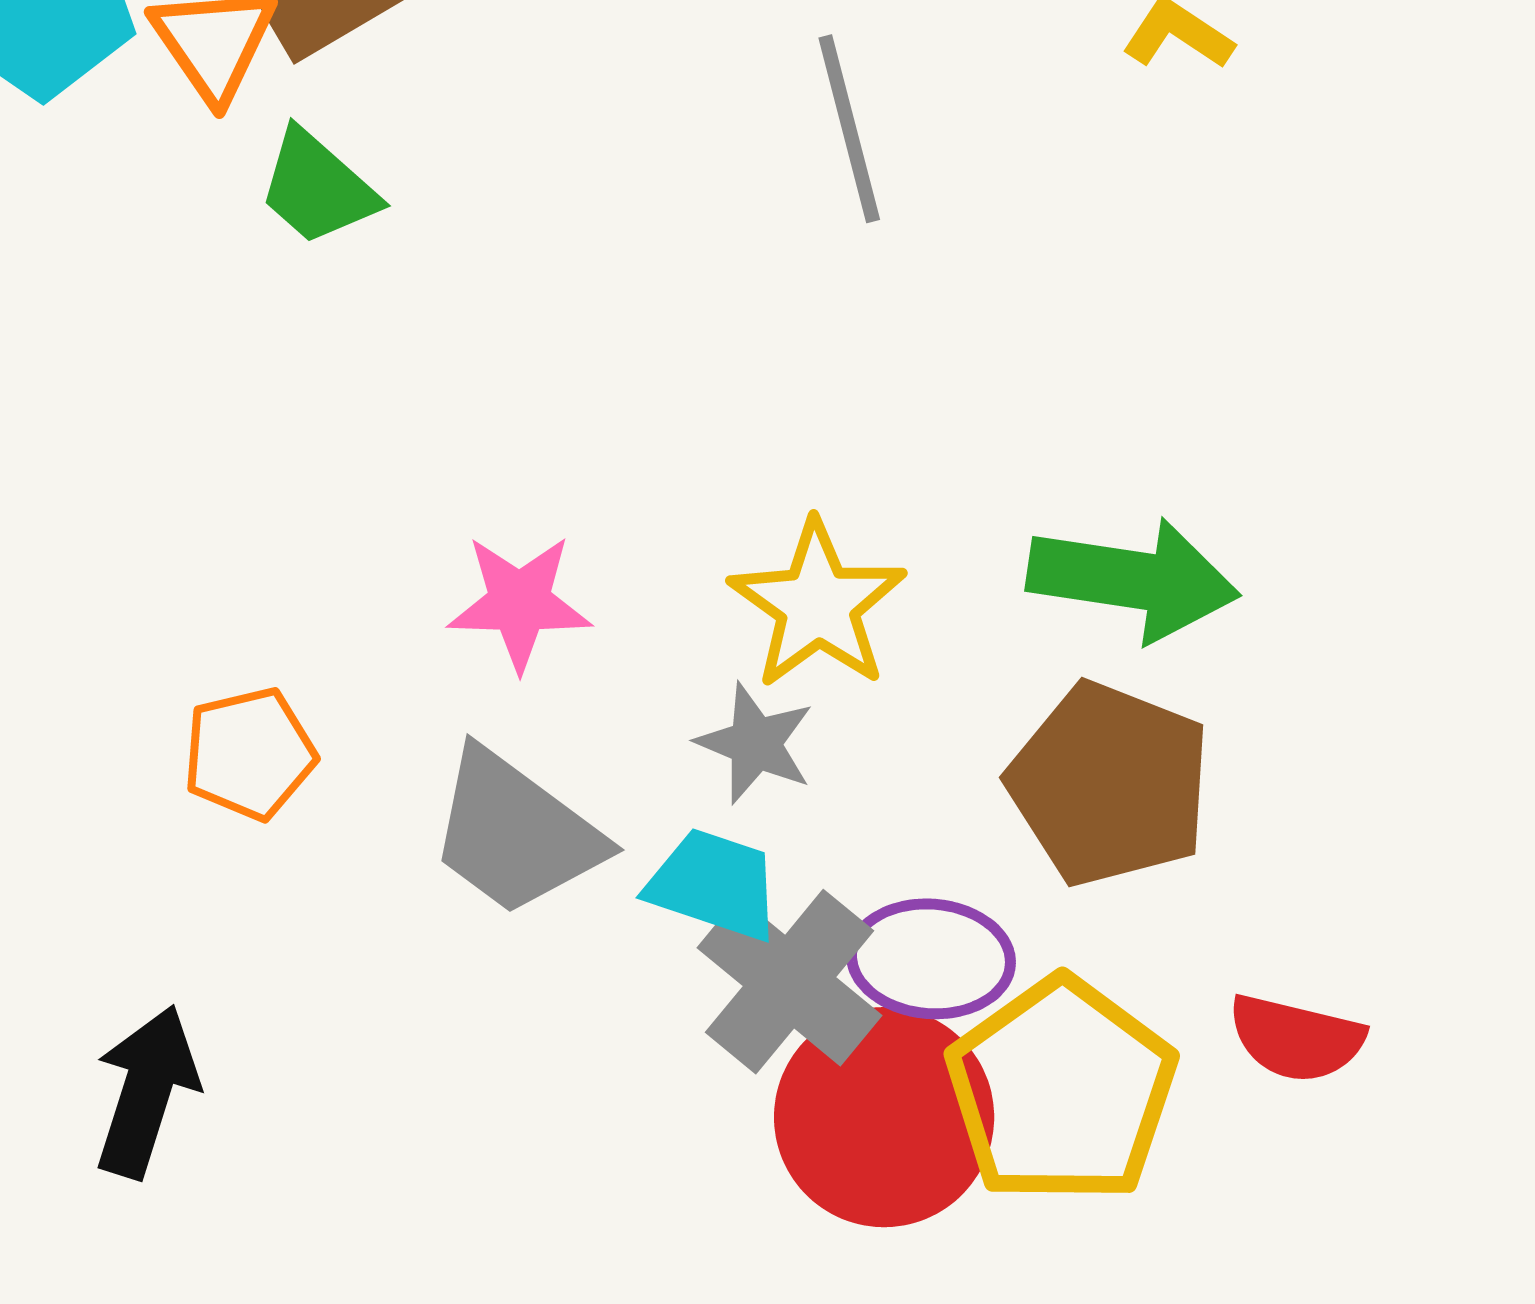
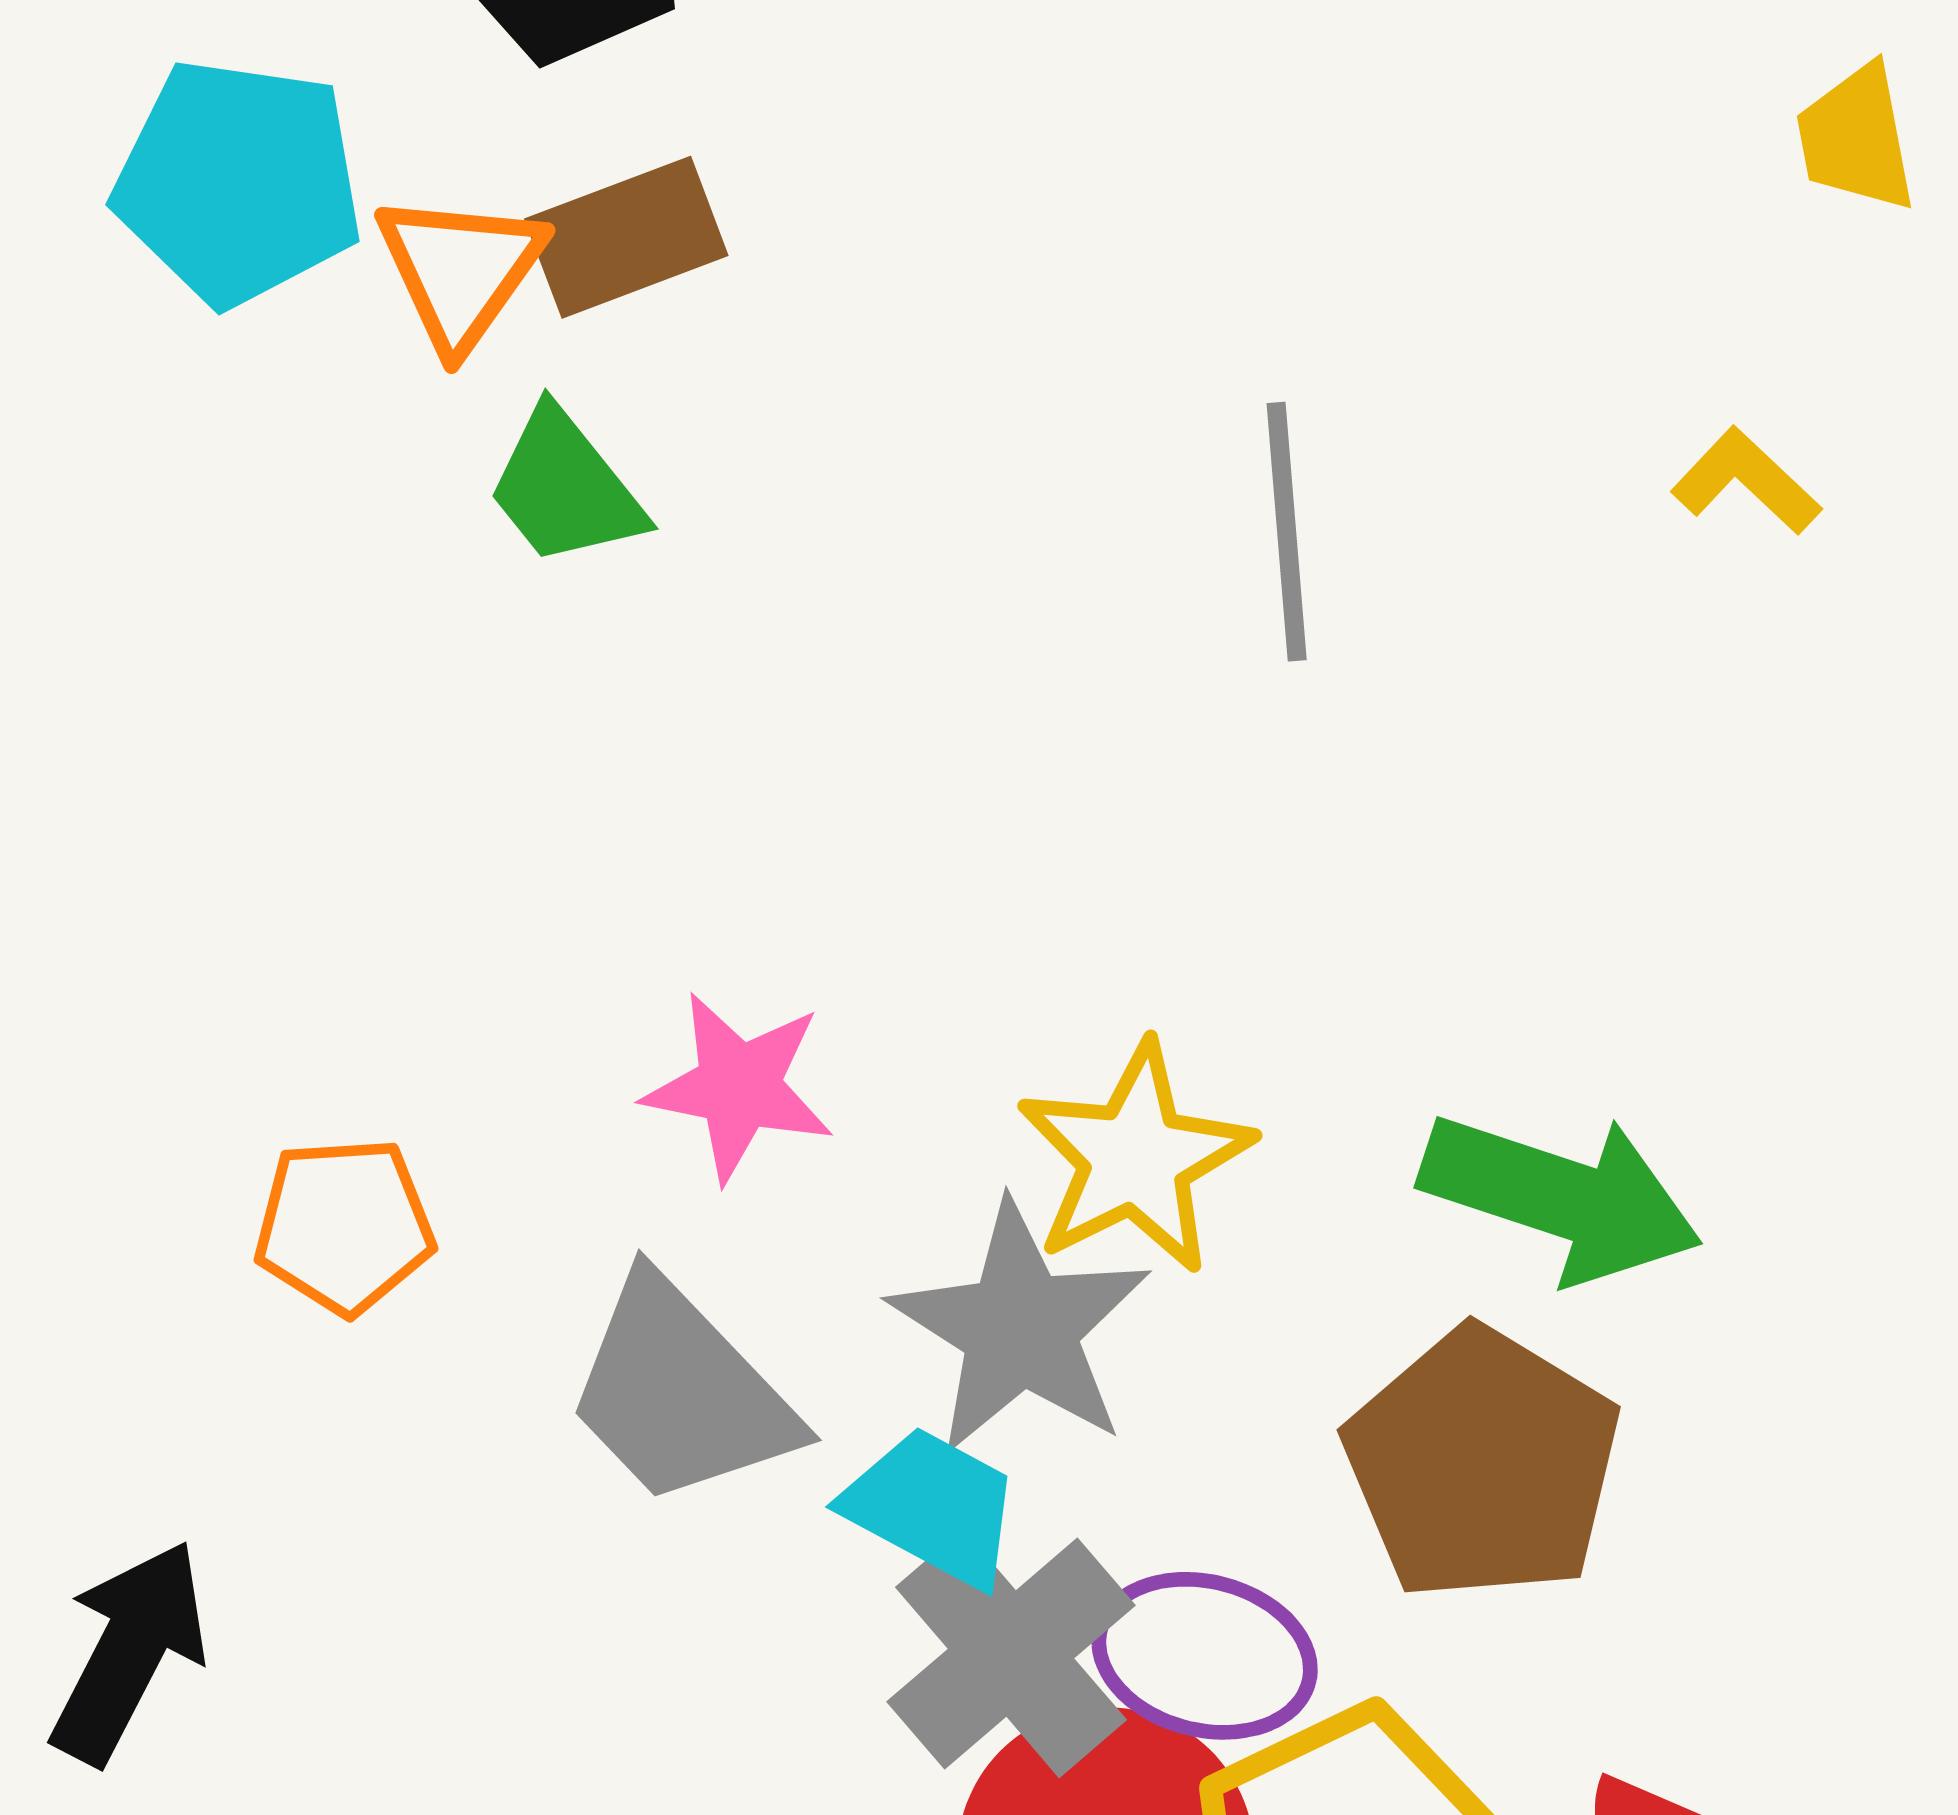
gray star: (755, 743) -> (1020, 1328), size x1.6

